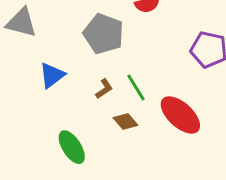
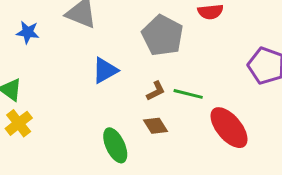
green line: (136, 87) -> (188, 94), turned -52
brown diamond: (125, 122) -> (156, 126), moved

